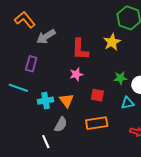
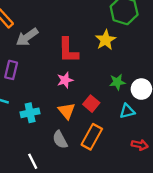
red square: (97, 95) -> (91, 104), turned 32
orange triangle: (67, 100) -> (67, 111), moved
orange rectangle: (97, 123) -> (92, 137), turned -50
gray semicircle: (61, 124) -> (60, 140), moved, turned 126

